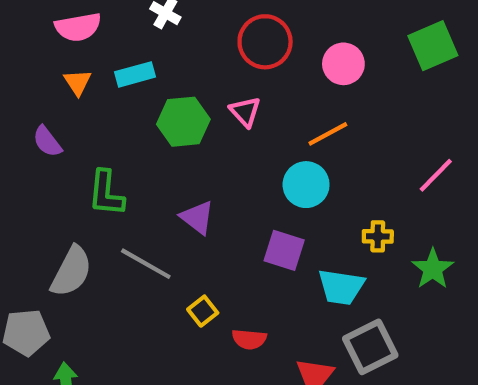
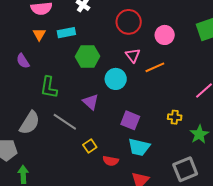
pink triangle: (245, 112) -> (133, 55), moved
cyan circle: (306, 185) -> (116, 79), moved
cyan trapezoid: (341, 287) -> (139, 147), moved
gray square: (370, 347) -> (185, 169), moved

